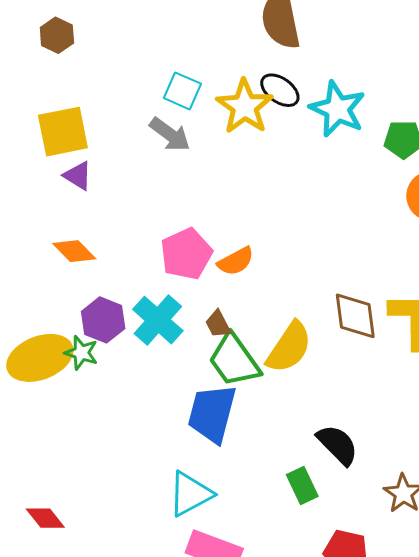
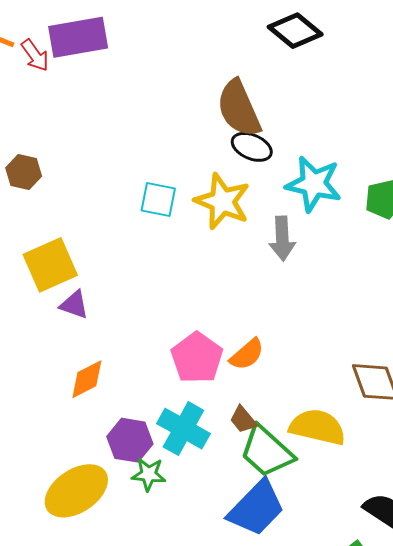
black ellipse: (280, 90) -> (252, 147), moved
gray arrow: (170, 134) -> (282, 239), moved, turned 63
orange diamond: (74, 251) -> (87, 379), turned -60
yellow semicircle: (289, 347) -> (317, 427), turned -98
green star: (81, 353) -> (149, 474), moved
blue trapezoid: (212, 413) -> (256, 508), turned -138

